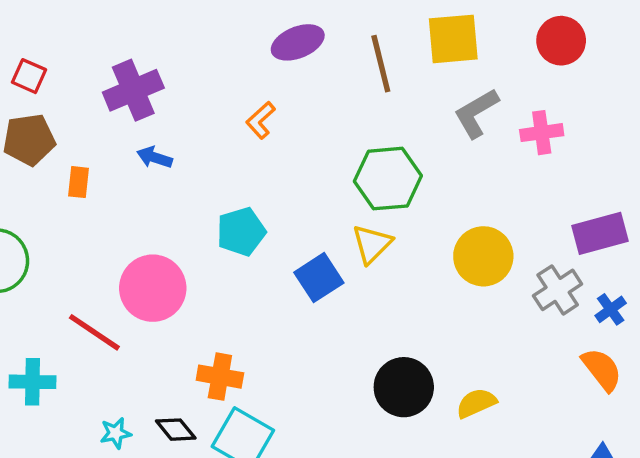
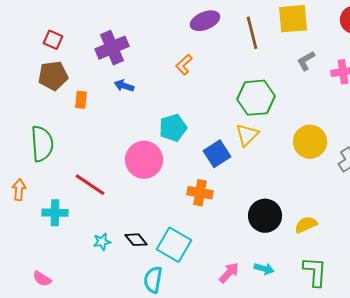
gray L-shape: (476, 113) -> (306, 61), size x0.7
pink circle: (153, 288) -> (144, 160), moved
orange cross: (220, 377) -> (200, 193), moved

